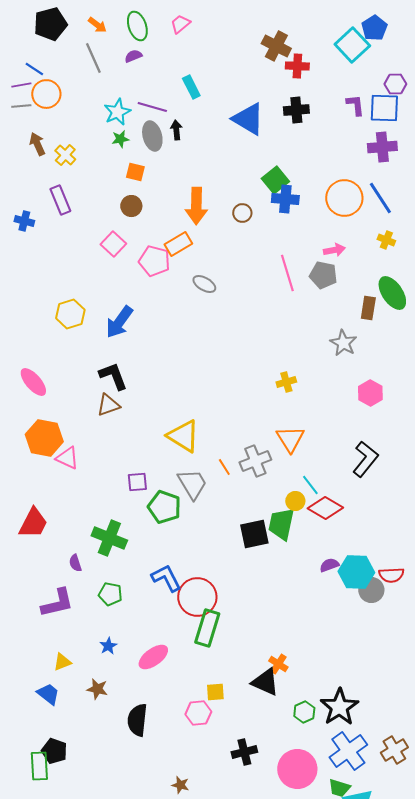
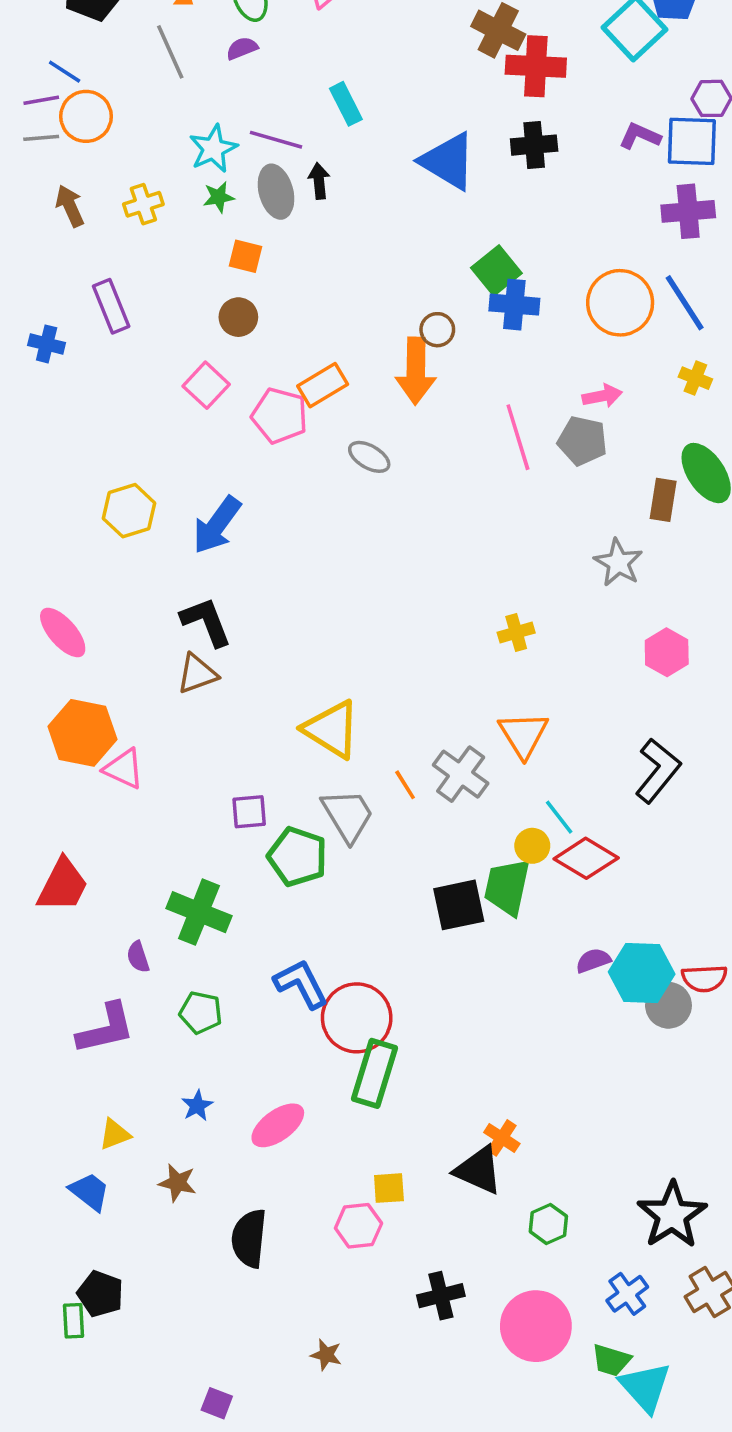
red cross: (297, 66) -> (536, 66), size x1.4
purple L-shape: (355, 105) -> (640, 136), turned -60
yellow cross: (65, 155) -> (143, 204), moved, turned 30
orange arrow: (196, 206) -> (416, 371), moved
gray cross: (255, 461) -> (461, 774), turned -32
black star: (339, 707) -> (672, 1215), moved
blue cross: (348, 751) -> (627, 1294), size x0.6
green rectangle: (39, 766) -> (73, 1321), size x0.7

